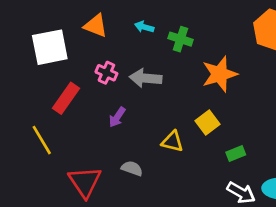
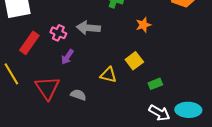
pink cross: (106, 73) -> (58, 33), moved
orange star: (220, 74) -> (143, 25), size x0.6
red triangle: (85, 182) -> (47, 88), moved

